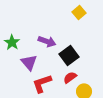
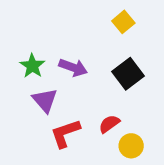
green star: (12, 42) -> (32, 66), moved
black square: (69, 55) -> (128, 74), moved

